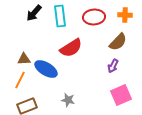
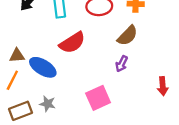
pink square: (121, 95) -> (98, 98), moved
gray star: (68, 100) -> (48, 104), moved

